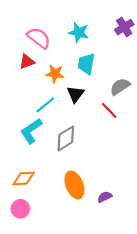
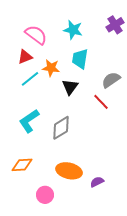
cyan line: (45, 105) -> (30, 79), moved
orange ellipse: (74, 185) -> (69, 171), turned -55
pink circle: (20, 209) -> (45, 195), moved

